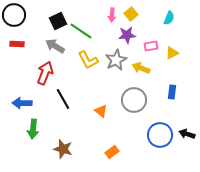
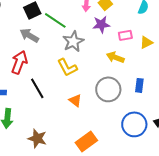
yellow L-shape: (88, 60) -> (67, 67), moved
gray star: (116, 60) -> (73, 41), moved
blue rectangle: (172, 92) -> (139, 85), moved
orange rectangle: (112, 152) -> (86, 141), size x1.5

